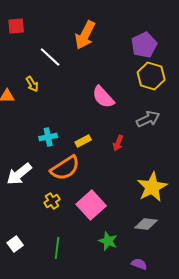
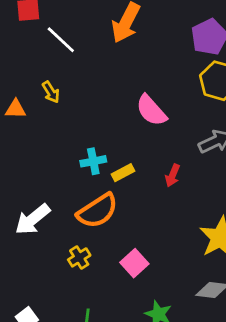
white line: (50, 57) -> (61, 40), moved
cyan cross: (48, 137) -> (93, 161), moved
pink square: (91, 205) -> (134, 263), size x0.7

